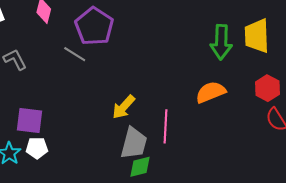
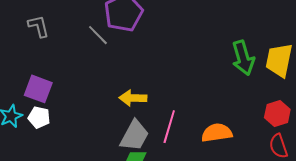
green arrow: (221, 42) -> (243, 58), turned -32
orange semicircle: (211, 92) -> (217, 133), moved
yellow arrow: (124, 107) -> (133, 98), turned 36

